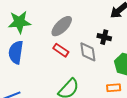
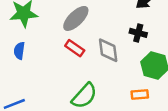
black cross: (104, 37) -> (138, 33), moved
blue semicircle: (16, 52) -> (19, 51), size x0.6

